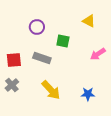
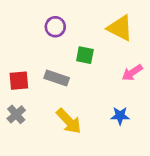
yellow triangle: (89, 21) -> (120, 28), size x1.5
purple circle: (37, 27) -> (55, 27), moved
blue star: (88, 94) -> (120, 116), moved

